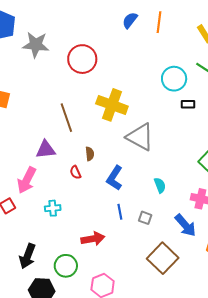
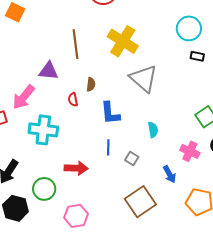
blue L-shape: (115, 178) -> (110, 113), turned -50
cyan cross: (53, 208) -> (43, 130), size x1.8
blue arrow: (185, 225) -> (170, 174), size x0.7

